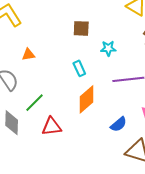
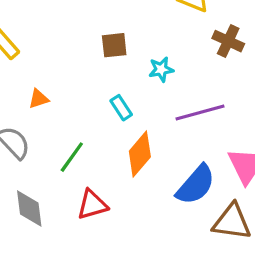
green line: (34, 103) -> (72, 157), moved
blue semicircle: (119, 124) -> (196, 185), size x1.6

